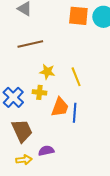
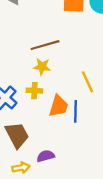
brown line: (30, 44) -> (45, 45), moved
yellow line: (76, 77) -> (87, 82), moved

